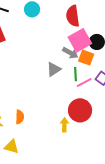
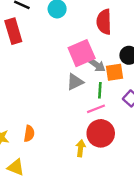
pink square: (80, 40) -> (82, 53), moved
orange square: (86, 58) -> (114, 72), turned -35
pink line: (84, 83) -> (96, 109), moved

